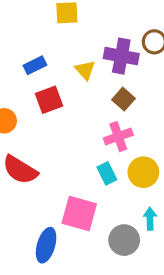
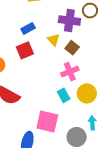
blue rectangle: (35, 65) -> (28, 28), moved
yellow triangle: (85, 70) -> (53, 40), moved

